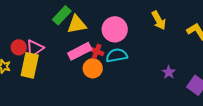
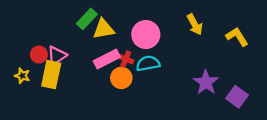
purple star: (169, 72) -> (206, 82), size x1.6

